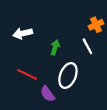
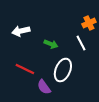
green arrow: (55, 47) -> (51, 44), turned 96

